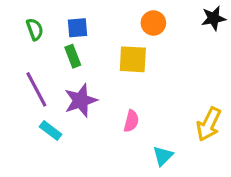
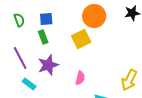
orange circle: (153, 23) -> (94, 16), size x1.5
yellow square: (133, 59) -> (81, 39), turned -30

